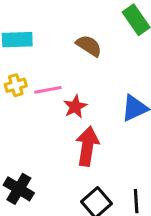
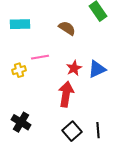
yellow cross: (16, 85) -> (19, 70), moved
red star: (75, 107) -> (74, 68), moved

